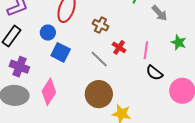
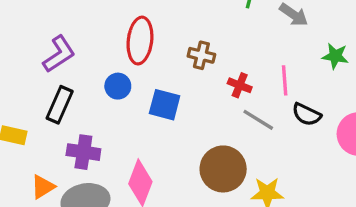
blue square: (61, 52) -> (165, 105), moved
gray line: (99, 59) -> (258, 120), moved

